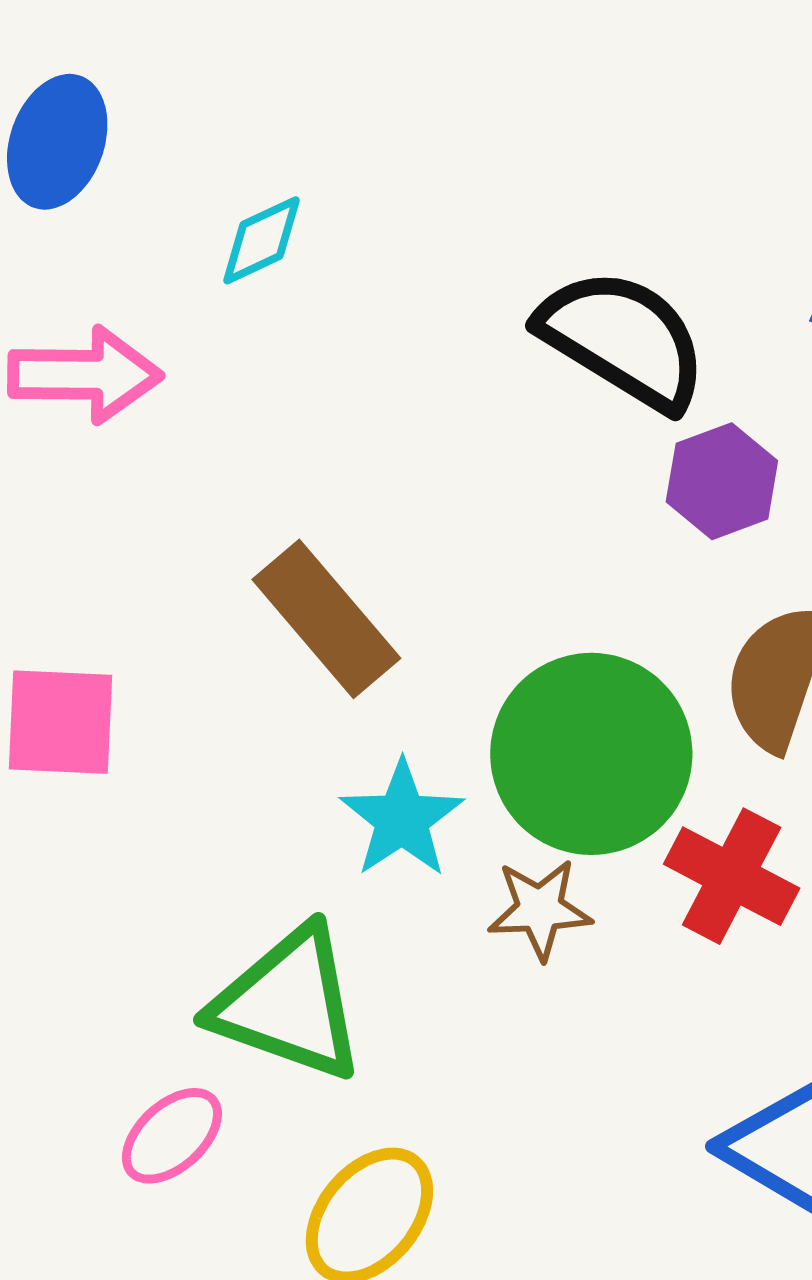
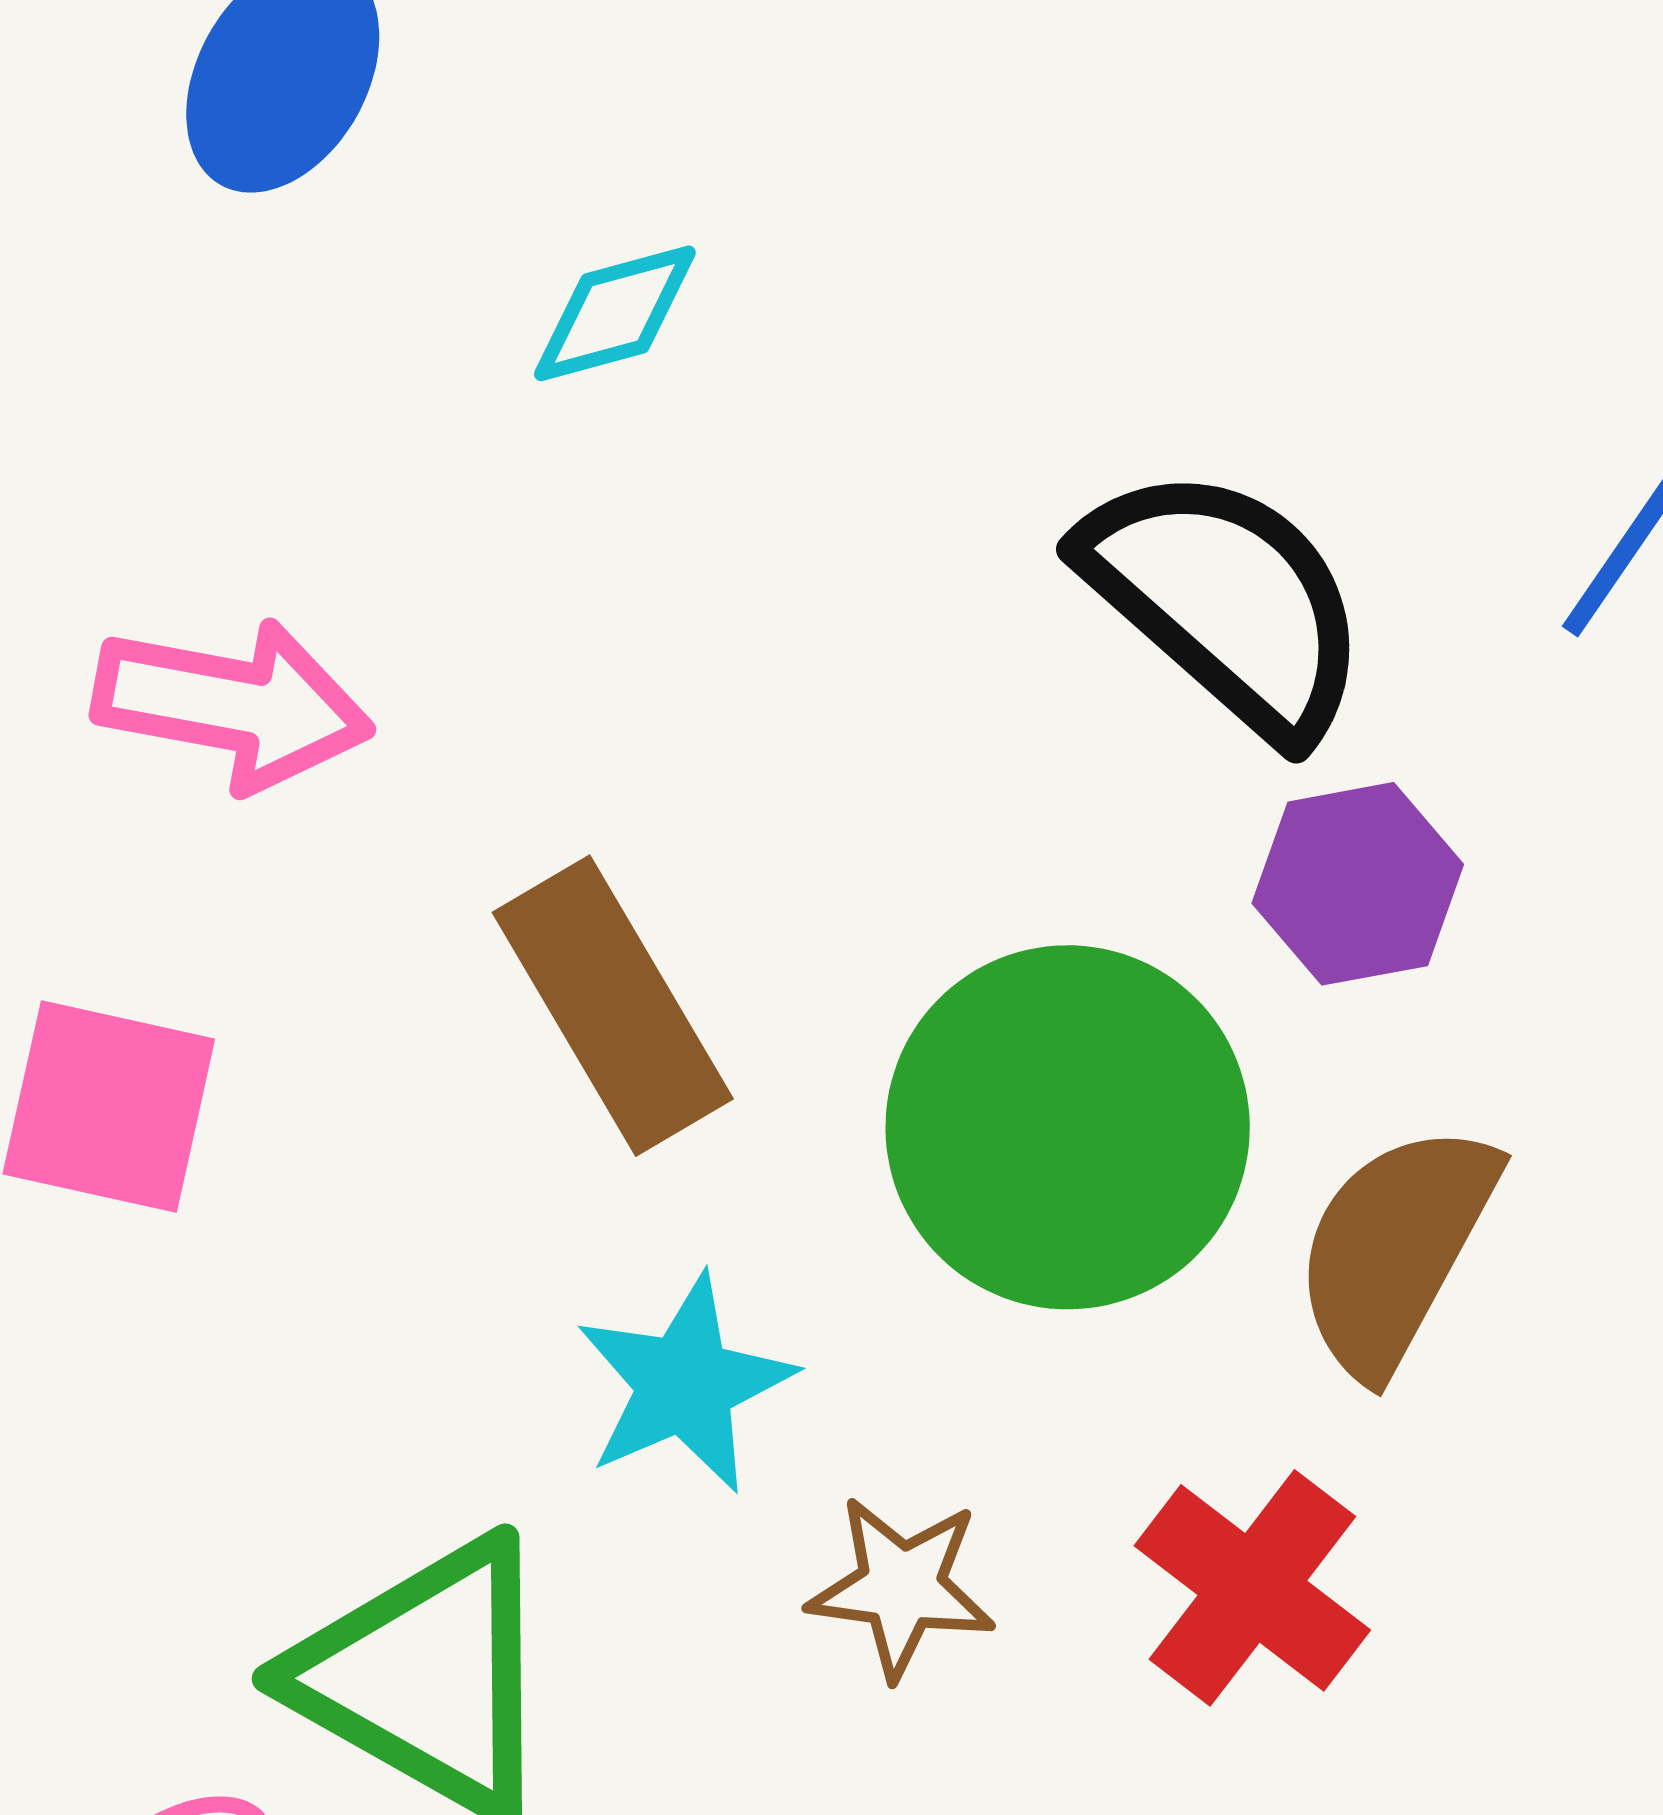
pink arrow: (85, 375) -> (233, 705), moved
green circle: (591, 754) -> (1068, 1127), moved

